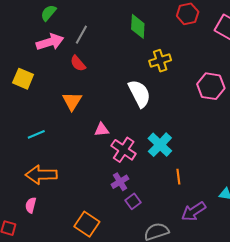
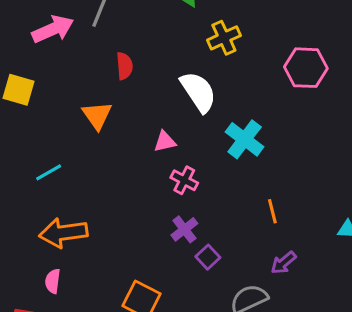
red semicircle: (78, 63) -> (124, 66), moved, turned -138
pink triangle: (102, 130) -> (165, 142), moved
cyan cross: (160, 145) -> (245, 139), moved
pink cross: (124, 150) -> (184, 180), size x0.7
purple arrow: (194, 211) -> (283, 263), moved, size x0.7

